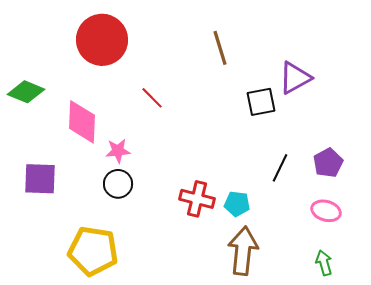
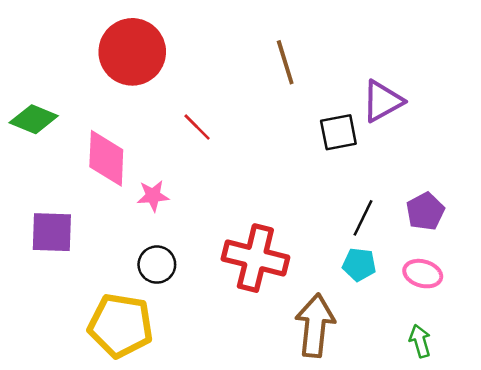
black circle: (118, 184) -> (157, 265), moved
red cross: (197, 199) -> (255, 258), size x1.4
cyan pentagon: (237, 204) -> (359, 265), moved

